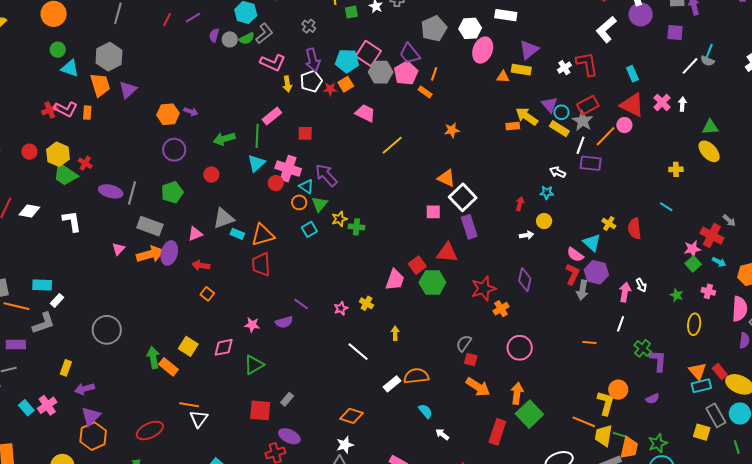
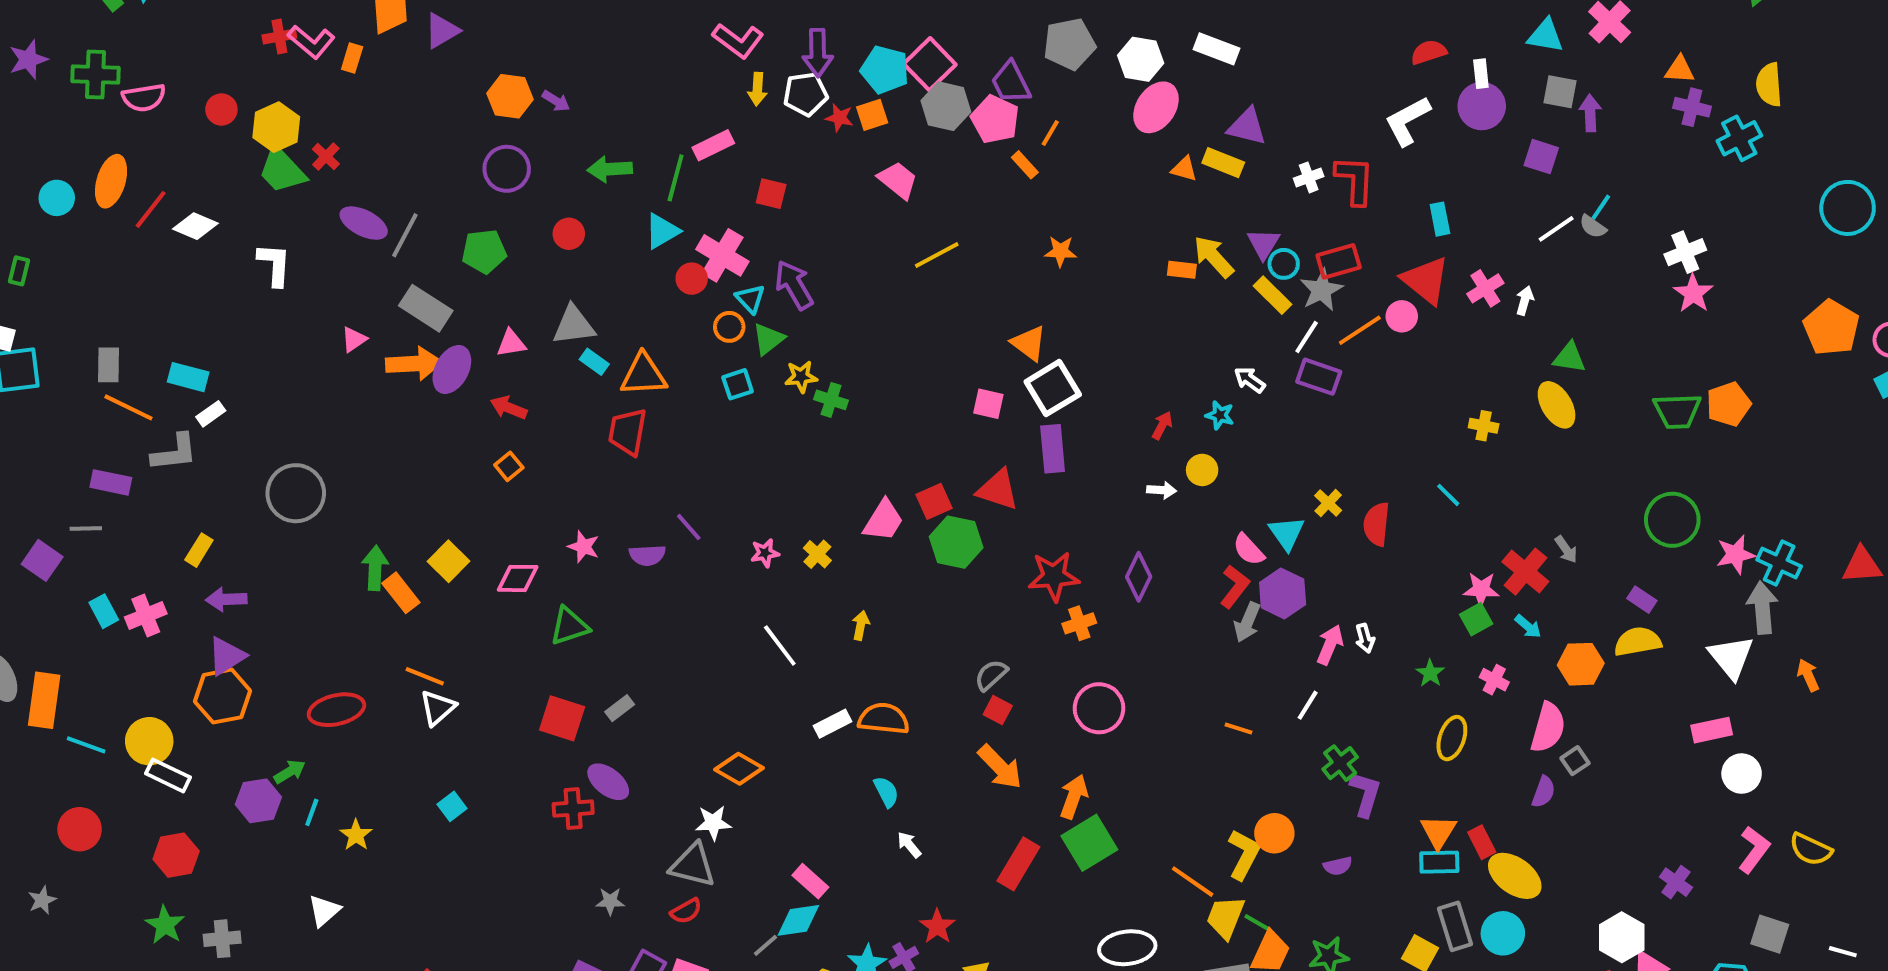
purple triangle: (529, 50) -> (1247, 127), turned 40
pink pentagon: (406, 73) -> (995, 119), turned -30

